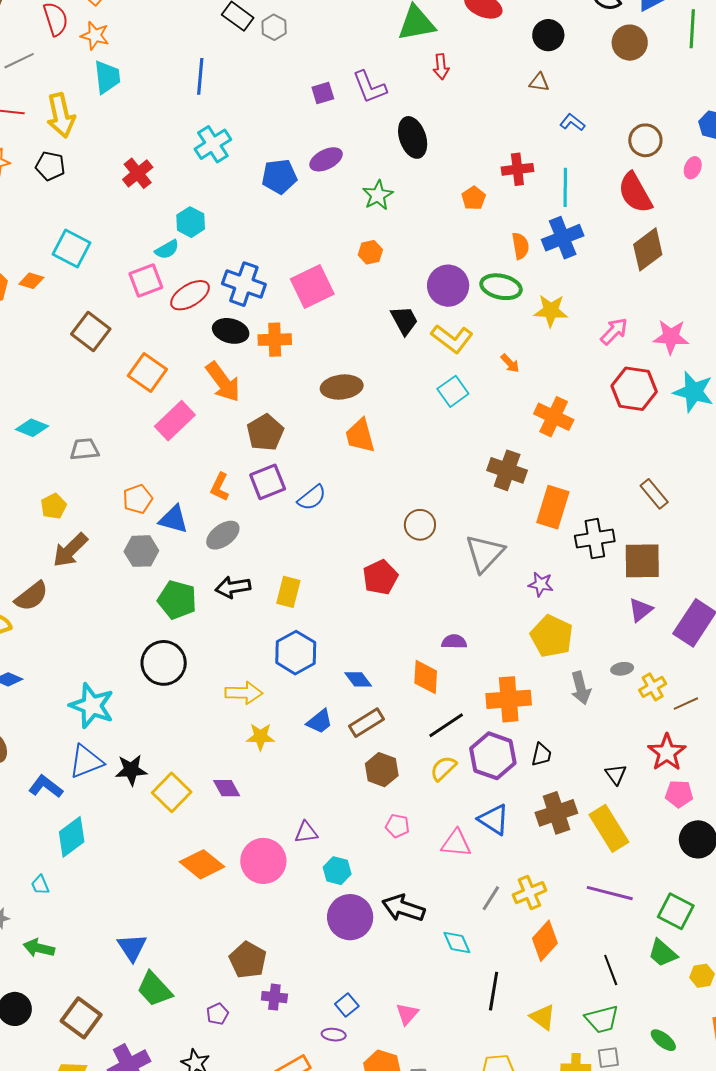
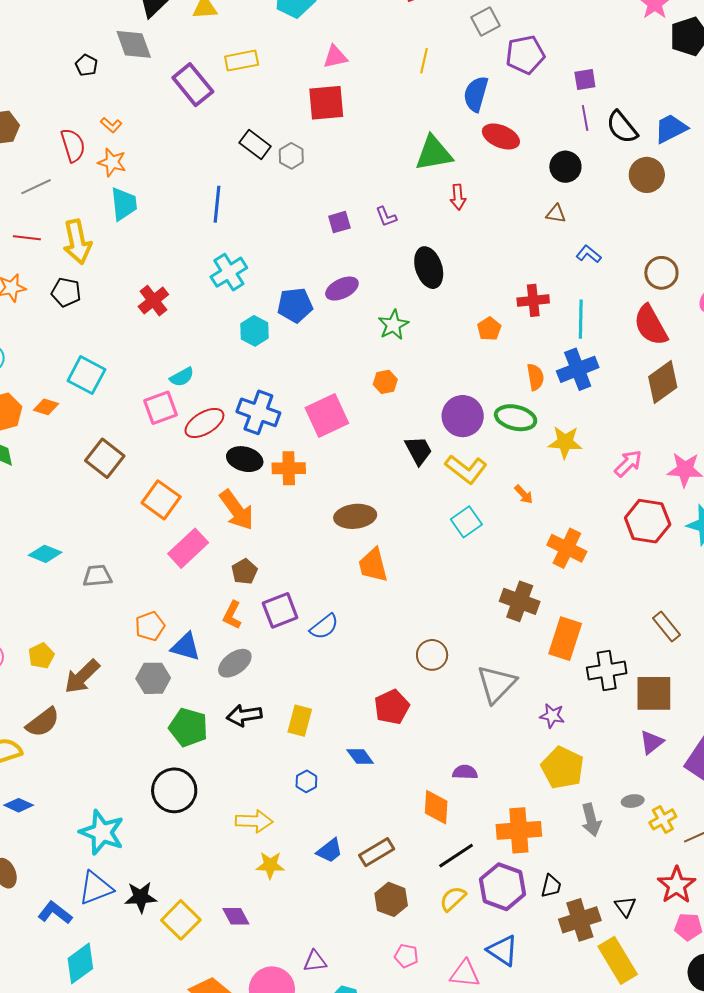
purple L-shape: (369, 87) -> (386, 217), size x0.6
cyan hexagon: (191, 222) -> (255, 331), moved
brown pentagon: (265, 433) -> (244, 572), moved, size x0.7
yellow pentagon: (54, 506) -> (41, 656), moved
blue hexagon: (296, 653) -> (306, 781), size x0.5
blue diamond: (358, 679) -> (360, 757), moved
brown cross: (556, 813) -> (580, 920), moved

